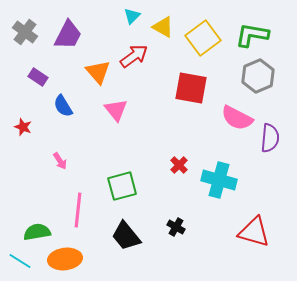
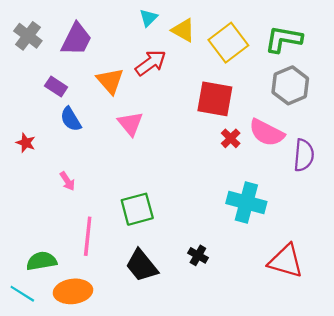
purple rectangle: (38, 77) -> (56, 87), moved
red cross: (179, 165) -> (231, 138), moved

